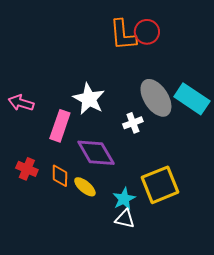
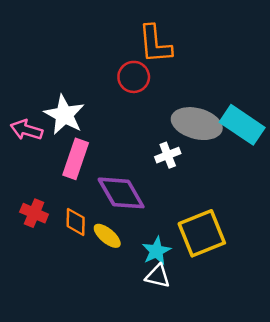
red circle: (147, 32) -> (134, 77), moved
gray ellipse: (156, 98) -> (197, 124), turned -42
white star: (89, 99) -> (64, 115), moved

